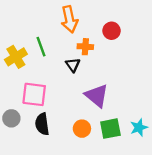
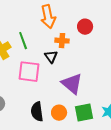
pink square: (34, 94) -> (29, 72), moved
black semicircle: (42, 124) -> (37, 112), moved

